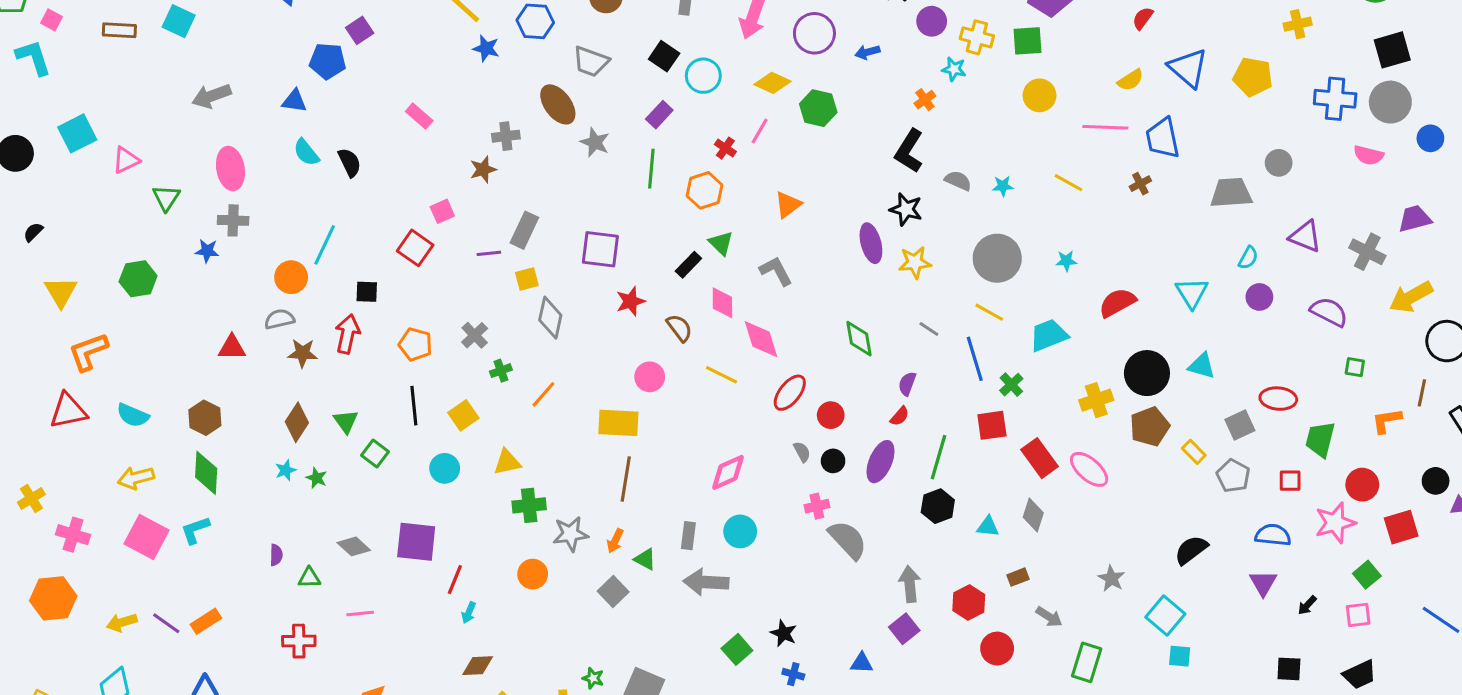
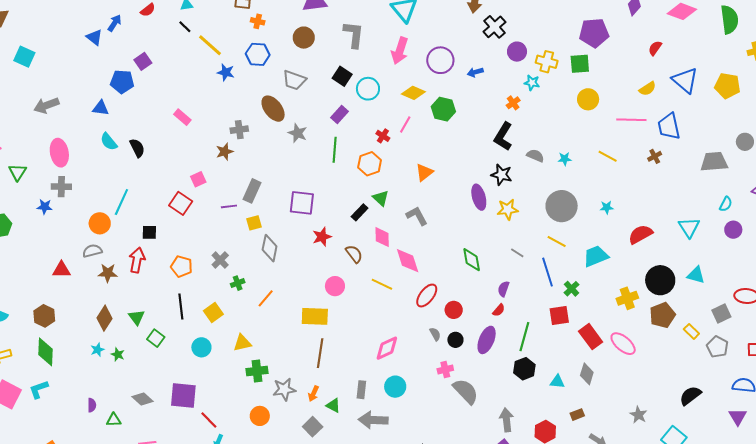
red line: (455, 580) -> (209, 420), turned -66

